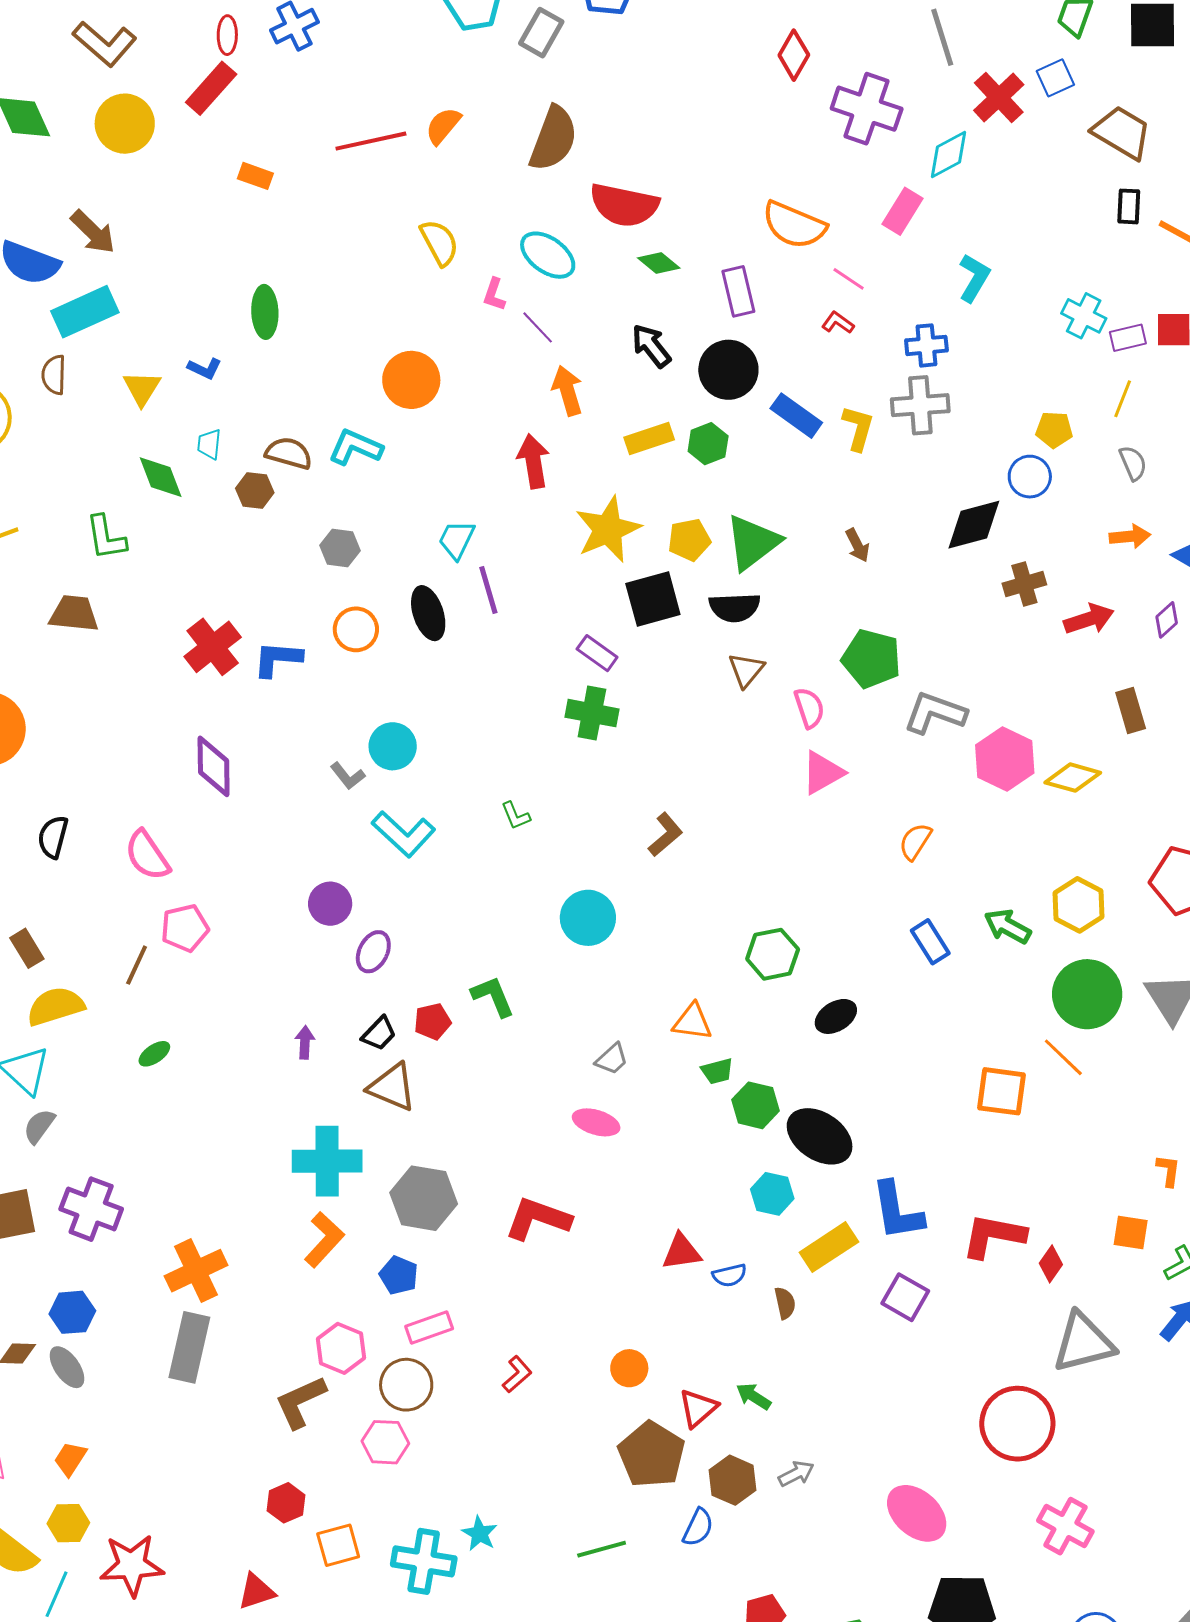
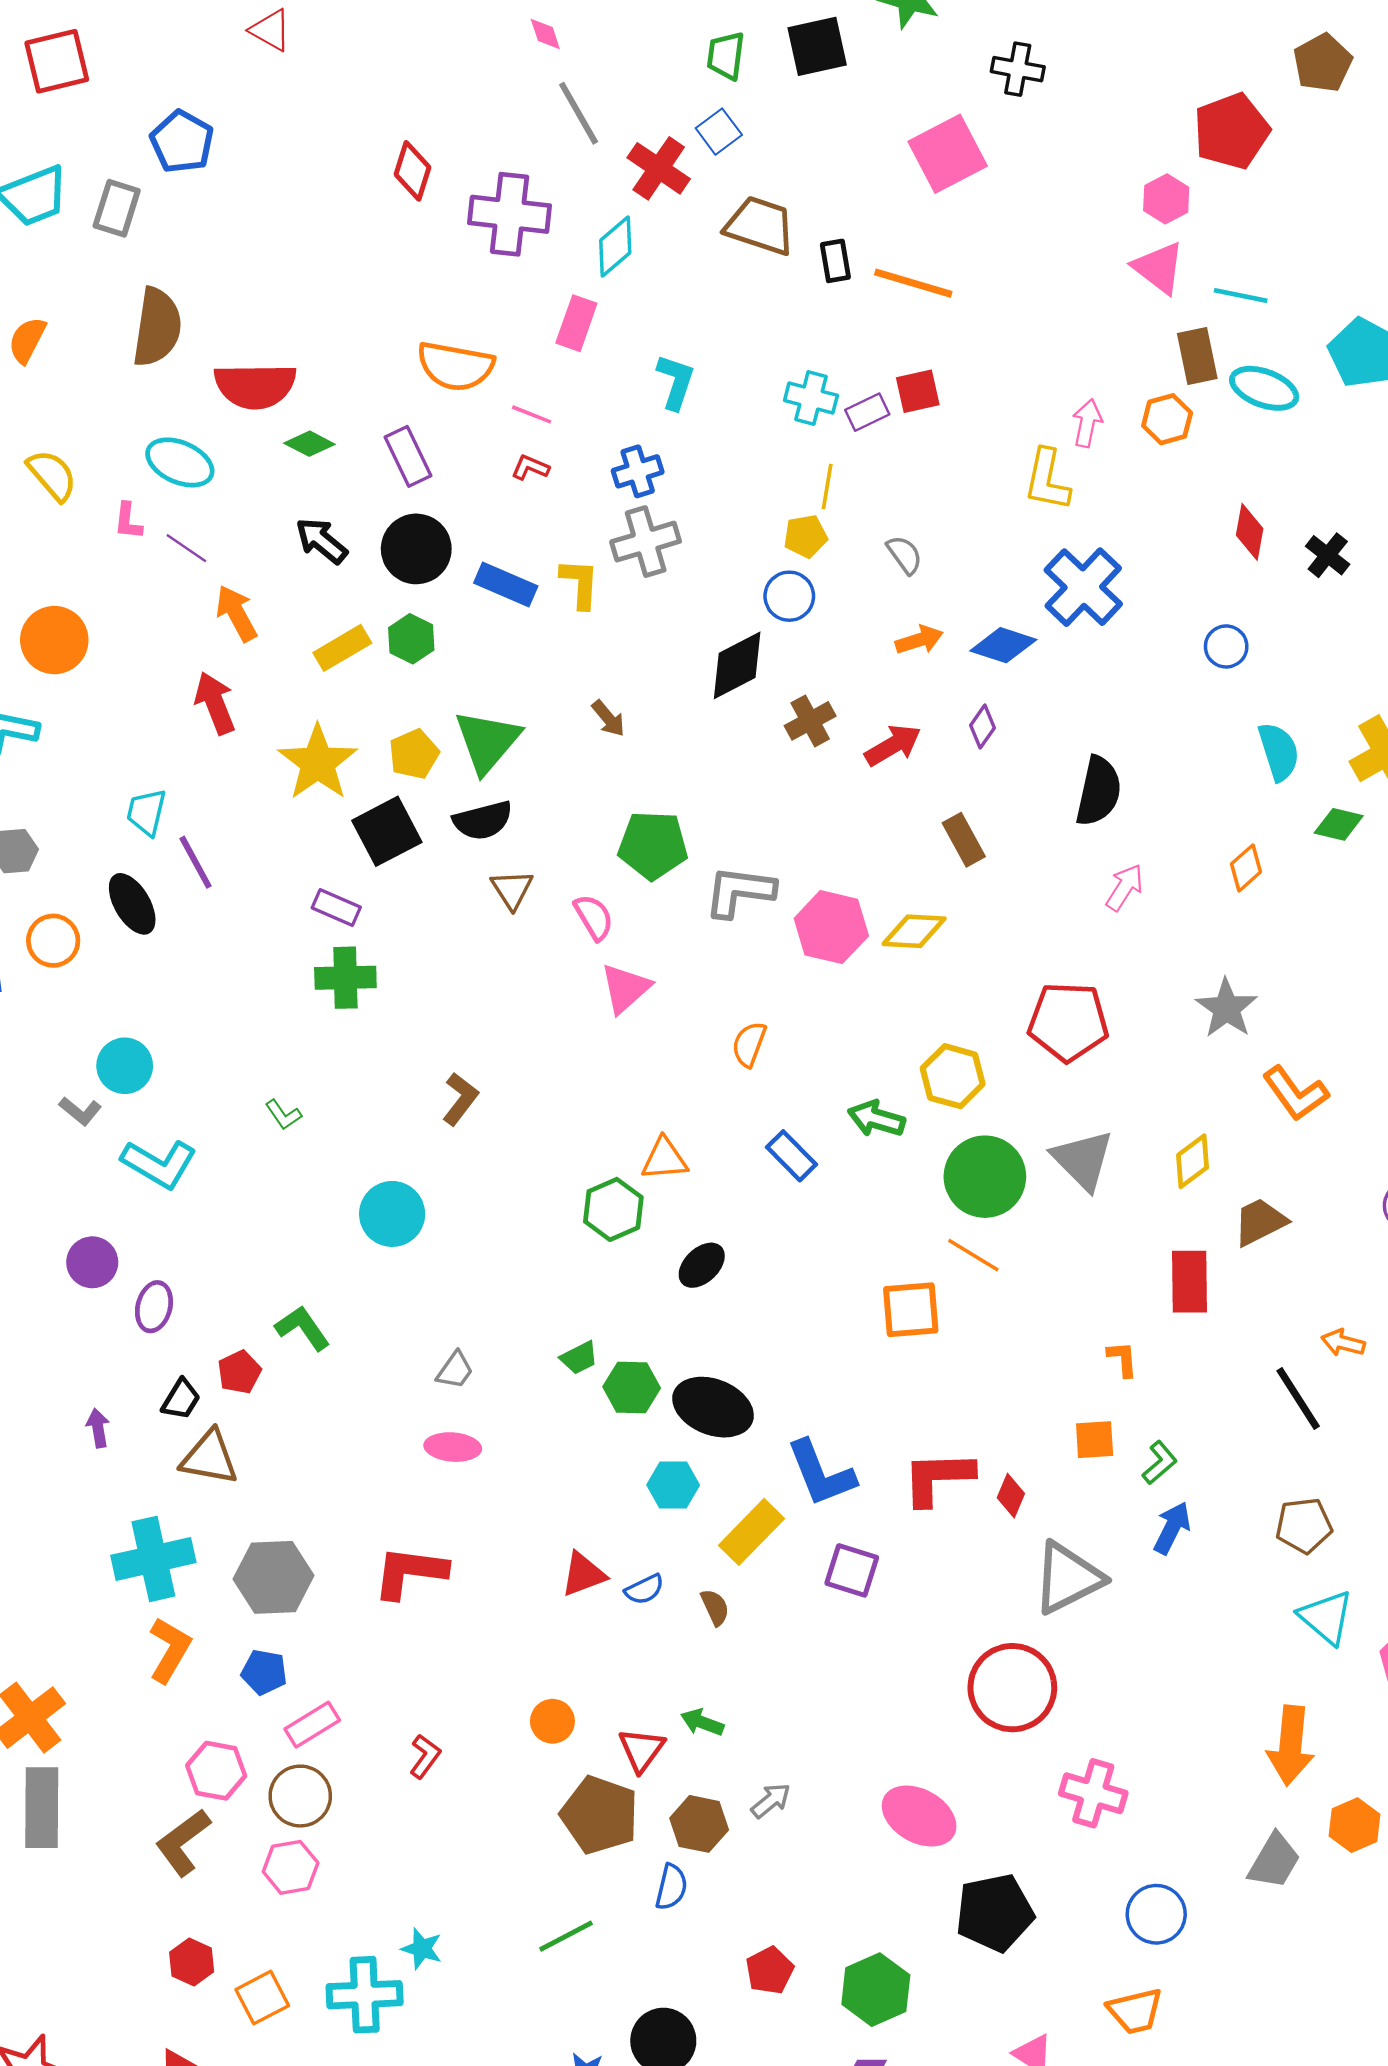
brown trapezoid: (1122, 133) -> (760, 226), moved
yellow line: (1123, 399) -> (827, 487), moved
orange triangle: (692, 1022) -> (664, 1159), moved

